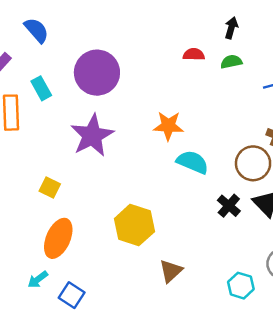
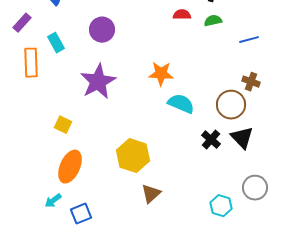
purple circle: (97, 73) -> (102, 30), size x0.7
brown triangle: (171, 271) -> (151, 194), moved
blue square: (72, 295) -> (81, 214), turned 35

